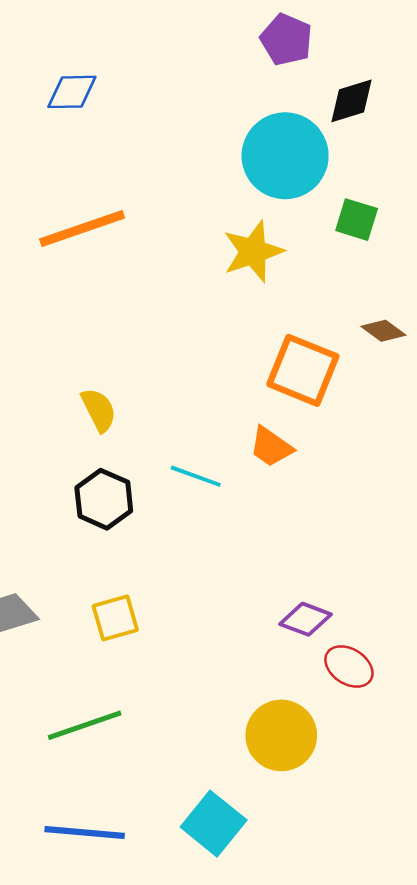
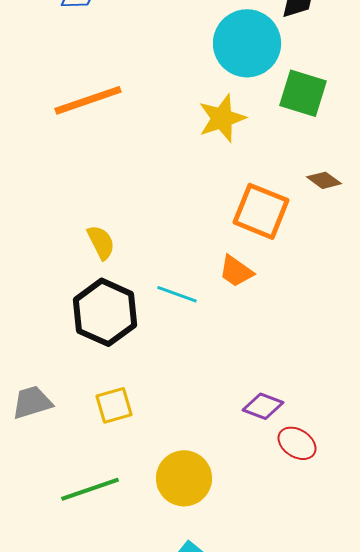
green square: (357, 220) -> (303, 93), size x1.4
black hexagon: (104, 499) -> (105, 312), size x1.4
yellow circle: (281, 735) -> (184, 478), moved

